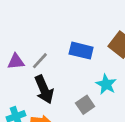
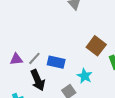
blue rectangle: (81, 51) -> (56, 62), moved

